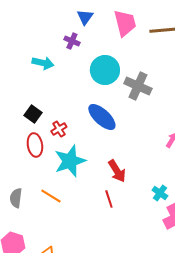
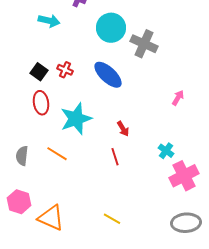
red cross: (59, 129) -> (65, 70), moved, turned -35
red arrow: (117, 171) -> (123, 129), size x0.7

